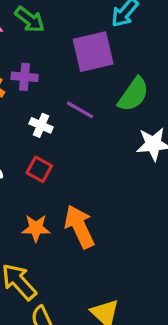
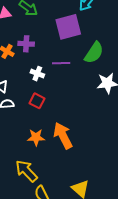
purple line: (80, 110) -> (61, 63), turned -30

